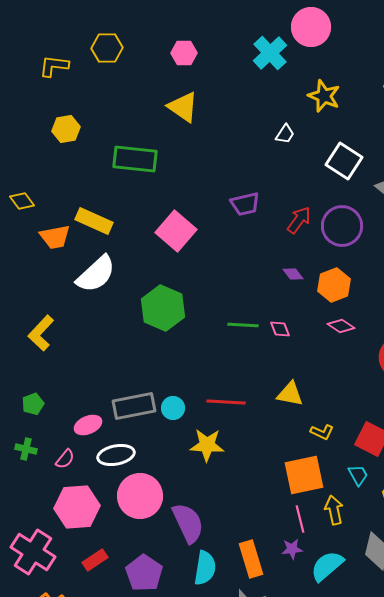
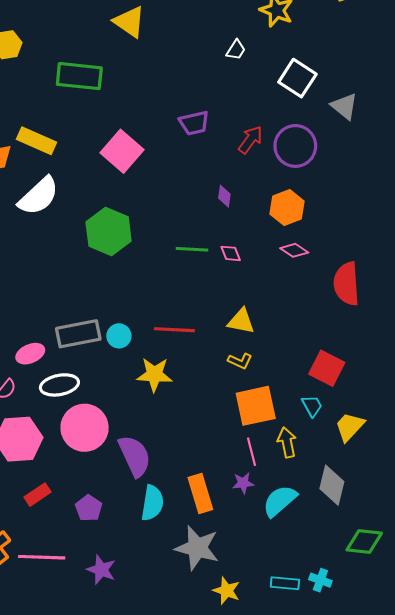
purple diamond: (293, 274) -> (224, 196), moved, turned 45
yellow L-shape: (322, 432) -> (240, 361), moved
purple pentagon: (144, 573) -> (89, 508), size x0.7

